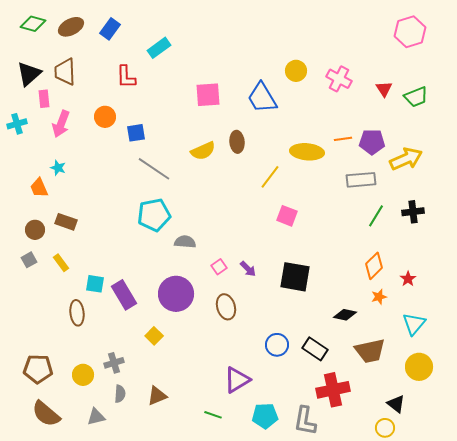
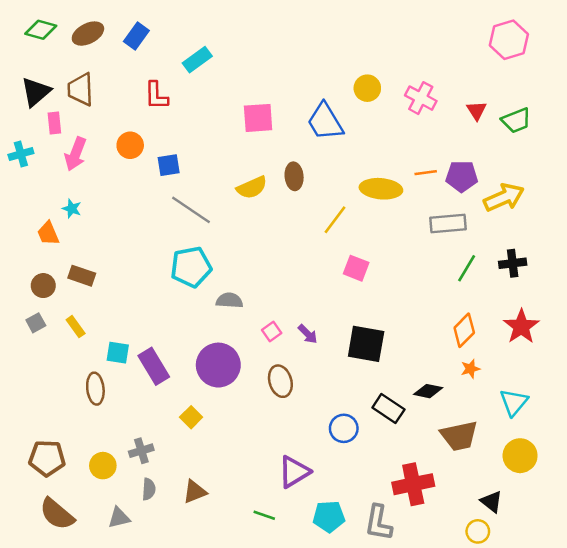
red star: (408, 279) -> (521, 327), moved, size x1.8
black rectangle: (315, 349) -> (388, 408), moved

